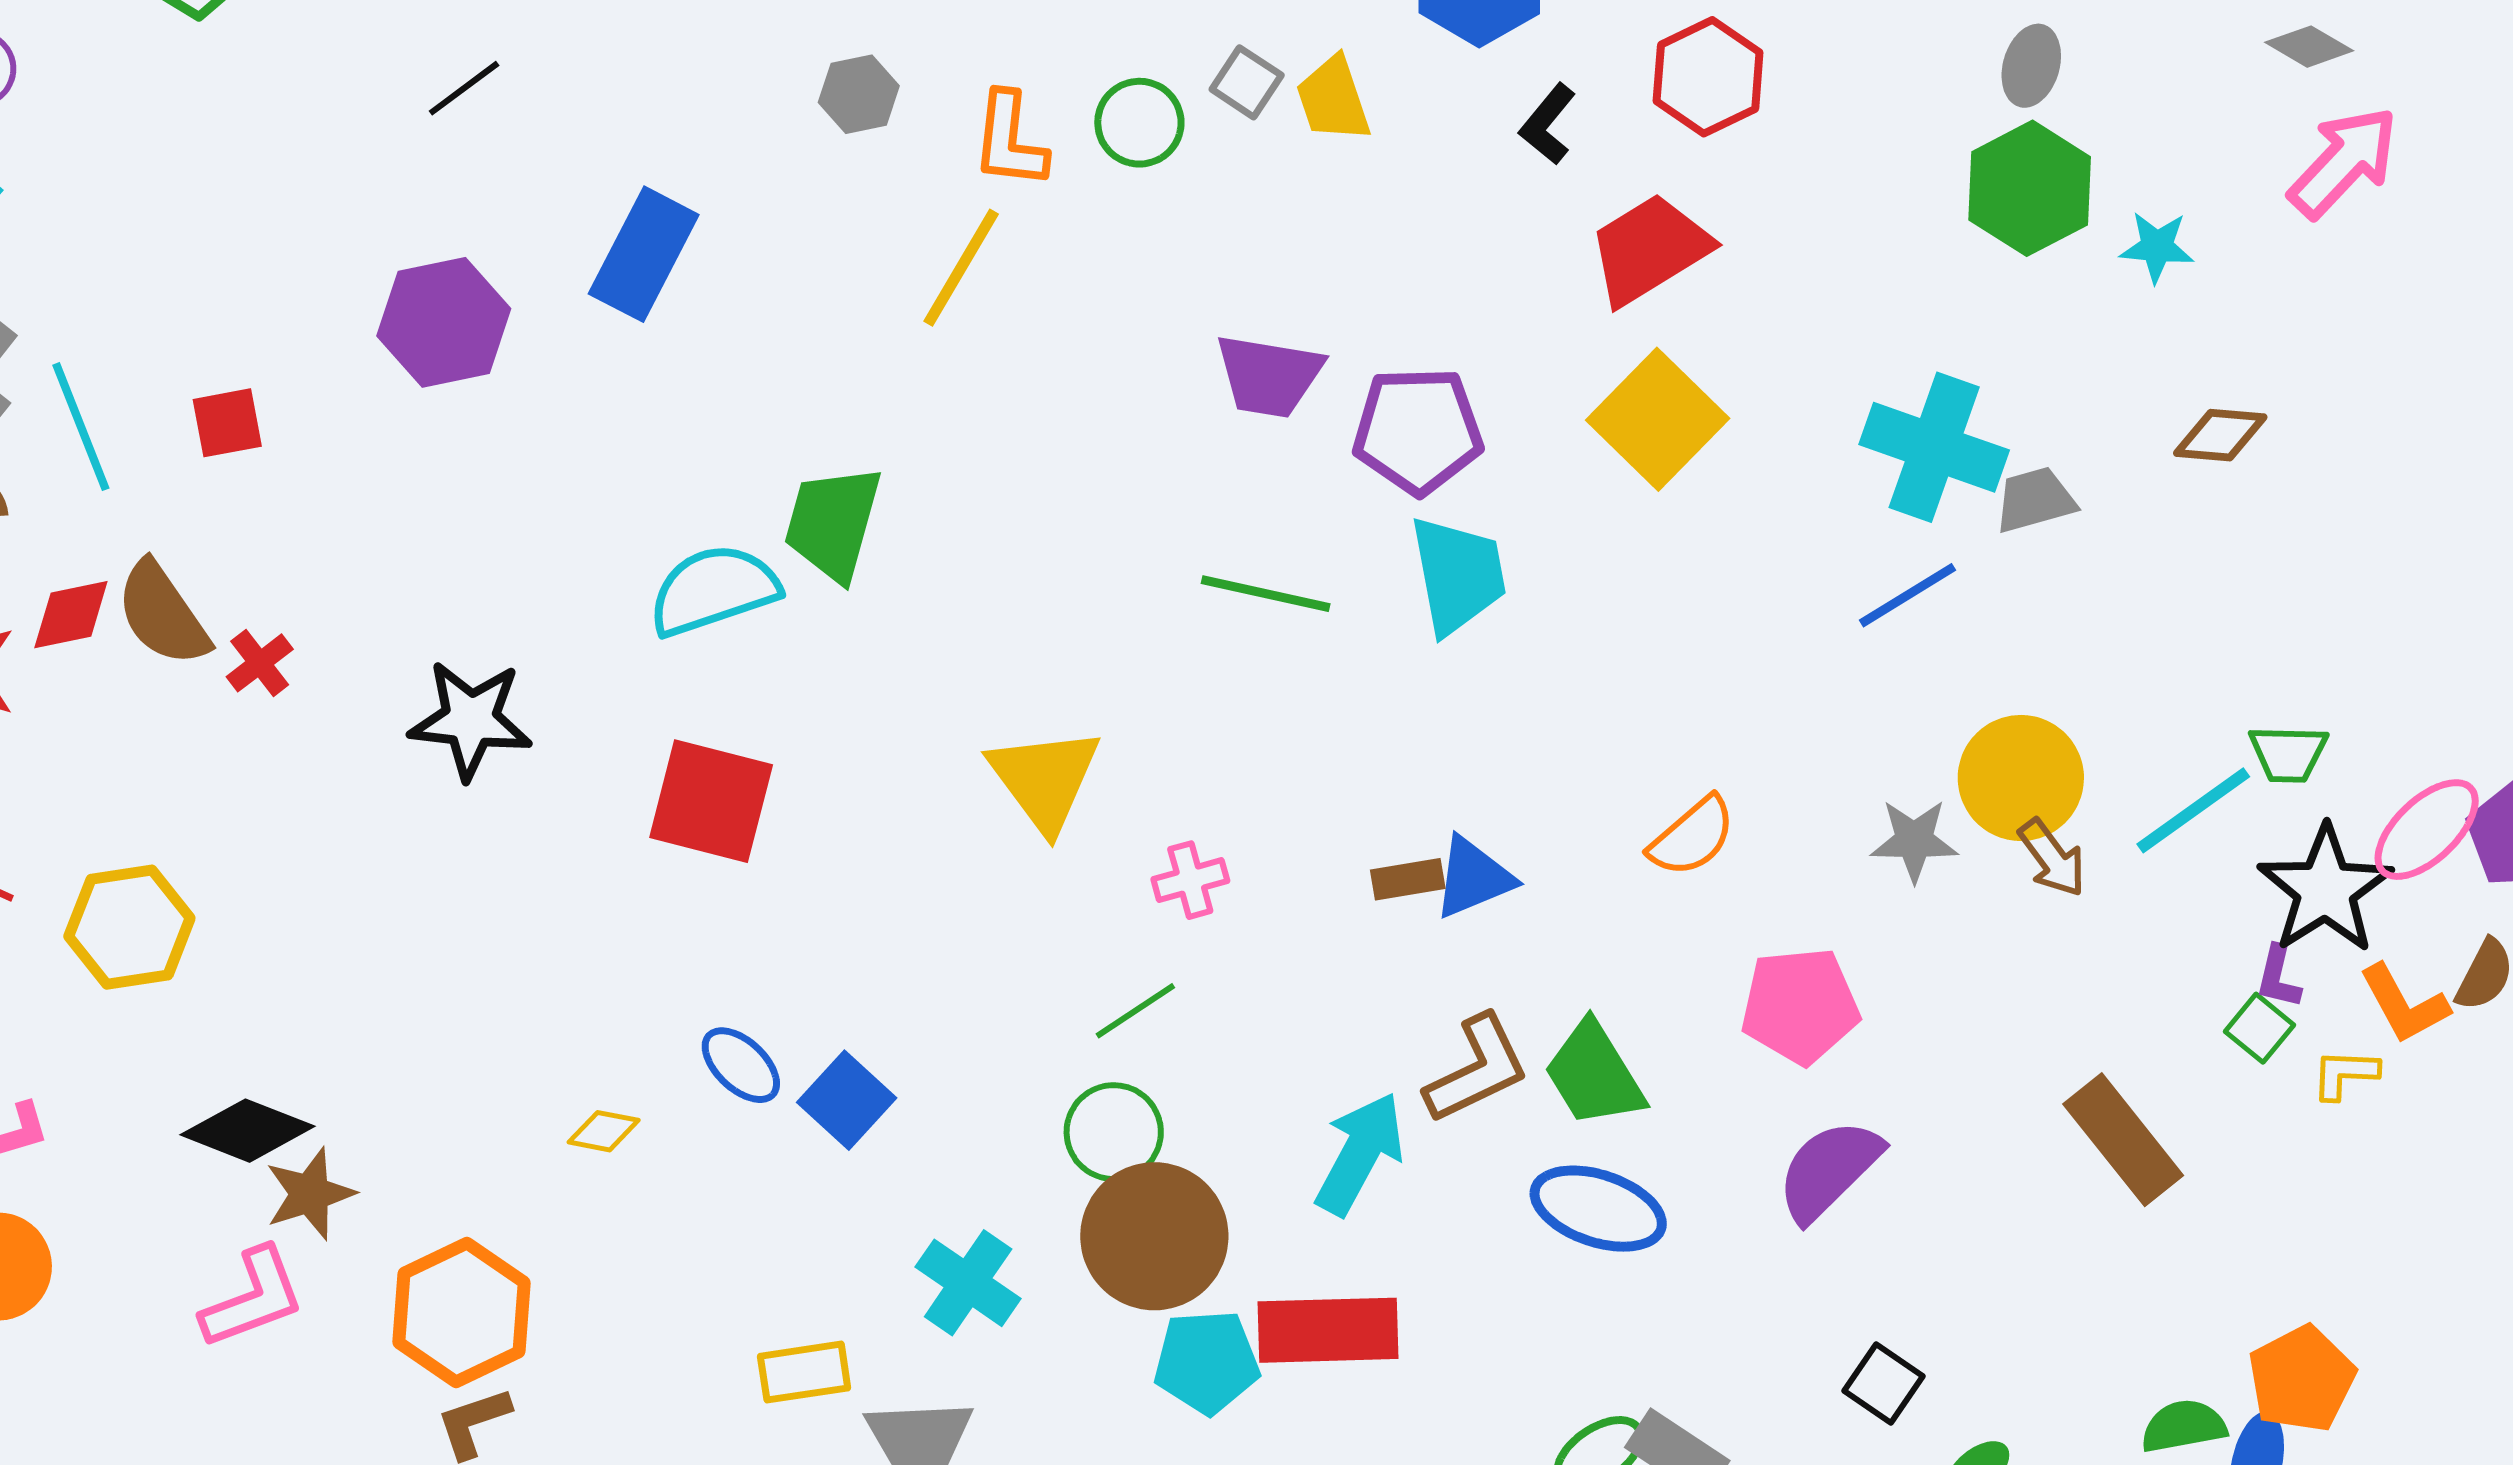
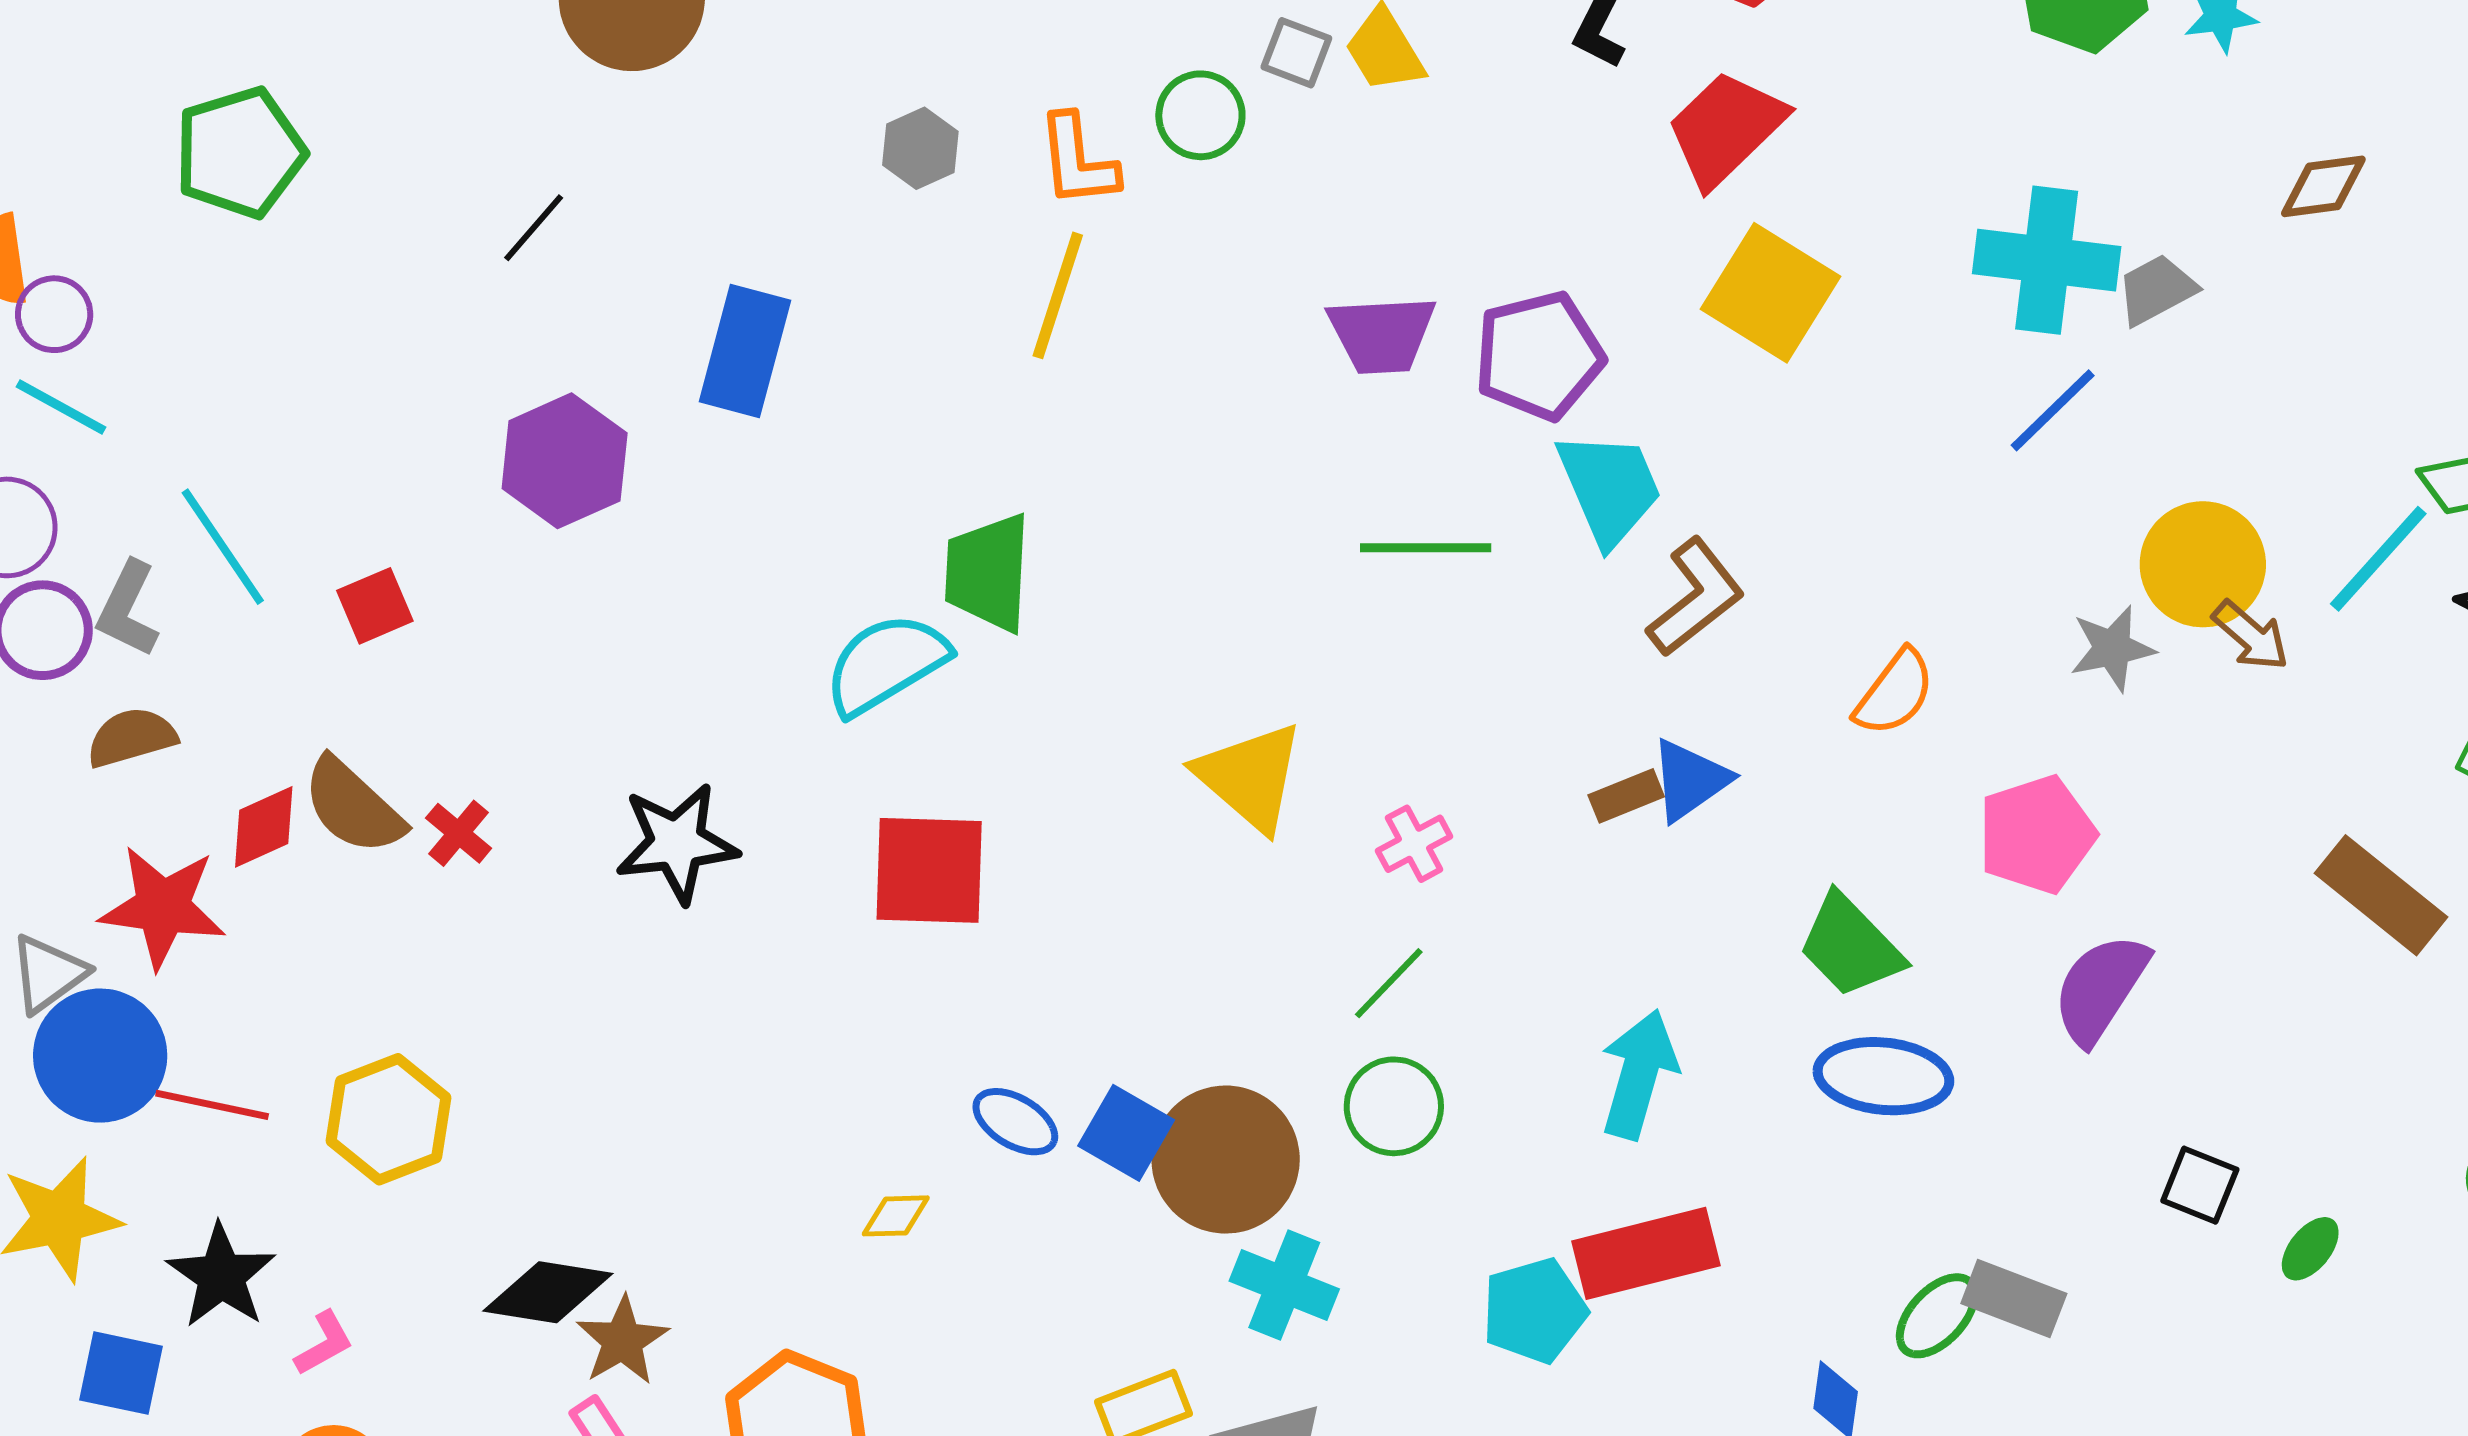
cyan line: (81, 427) -> (223, 547), moved
brown L-shape: (1477, 1069) -> (1695, 597), moved
brown circle: (1154, 1236) -> (1226, 1160), moved

